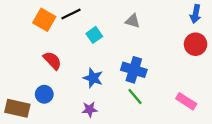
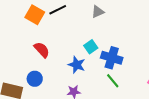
gray triangle: (133, 21) -> (98, 12), moved, turned -40
cyan square: (94, 35) -> (91, 47), moved

